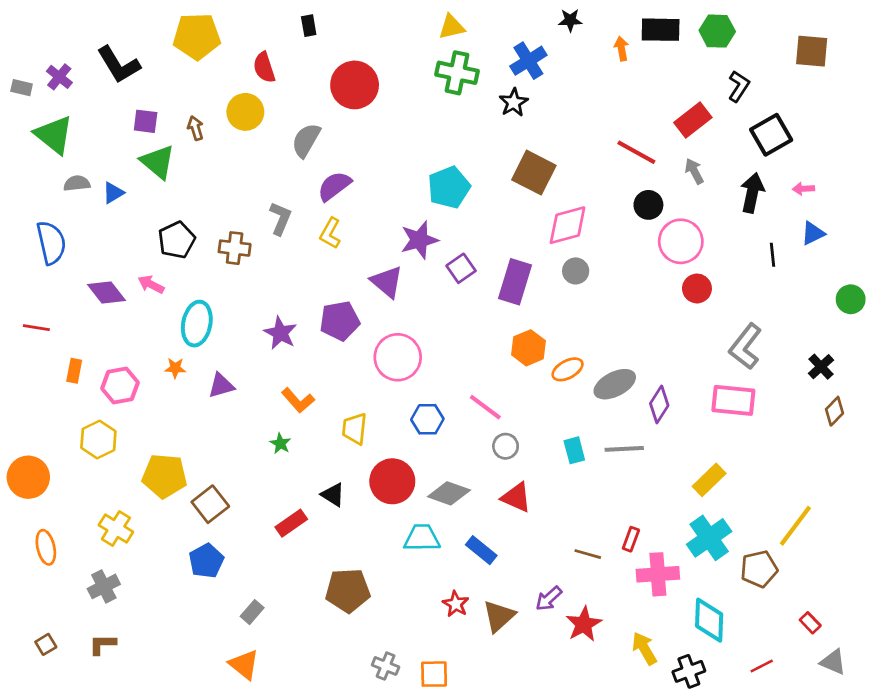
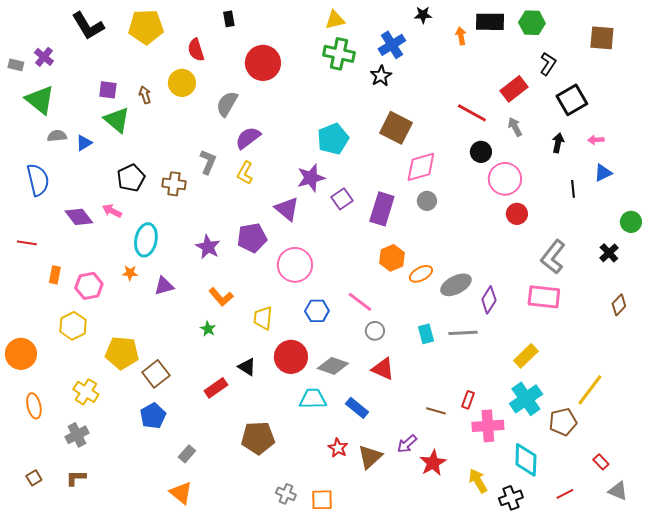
black L-shape: (119, 65) -> (88, 26), moved
black arrow: (752, 193) -> (558, 143), size x0.7
black cross: (821, 367) -> (609, 253), moved

